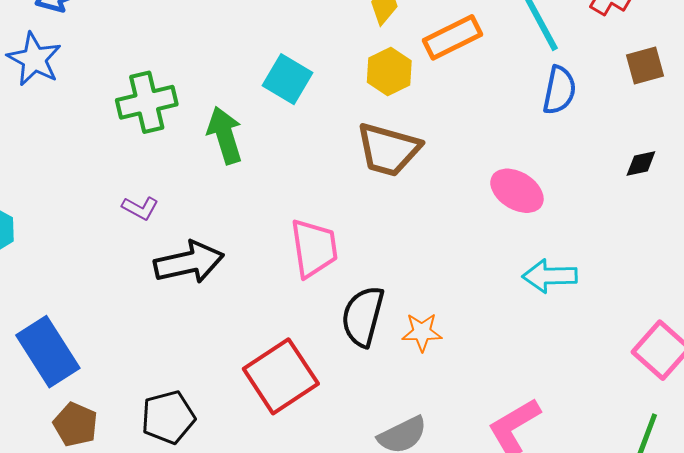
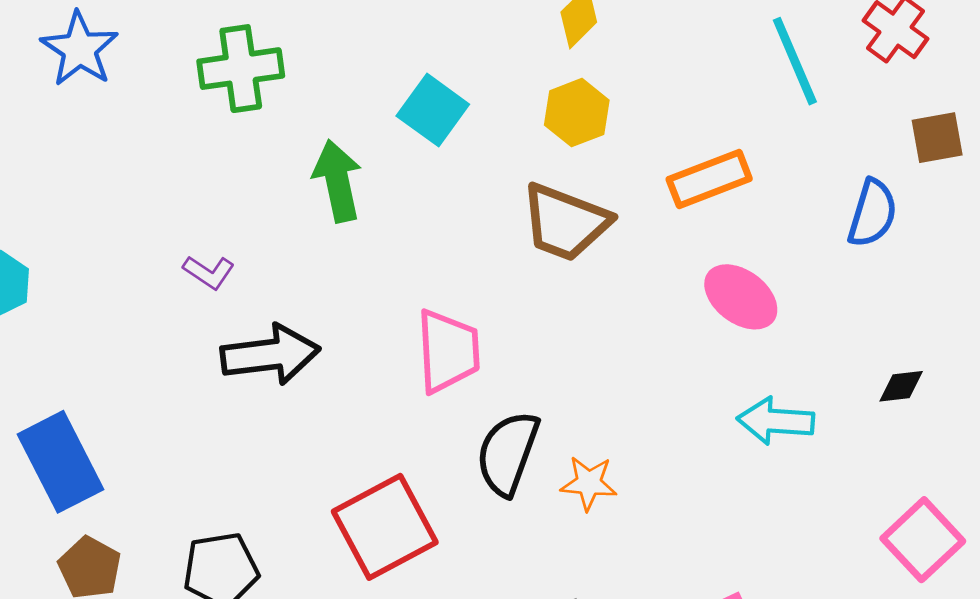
orange rectangle: (452, 37) -> (709, 179), moved
blue semicircle: (559, 90) -> (872, 213), moved
green cross: (147, 102) -> (241, 69), moved
black diamond: (641, 163) -> (901, 386), moved

